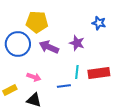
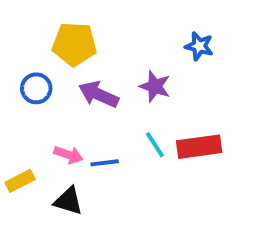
blue circle: (18, 44) -> (36, 88), size x0.6
cyan line: (77, 72) -> (155, 145), turned -40
blue line: (64, 86) -> (105, 163), moved

